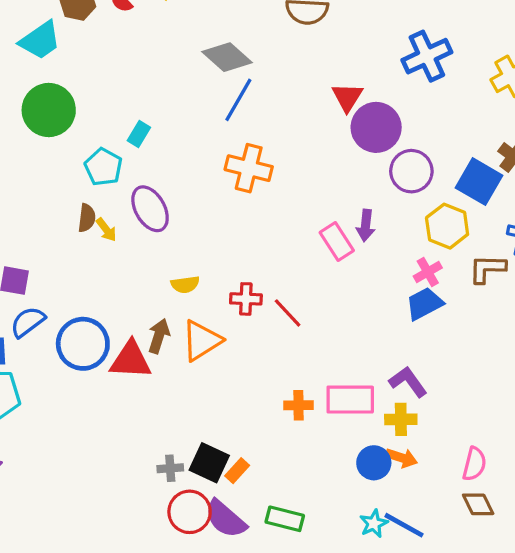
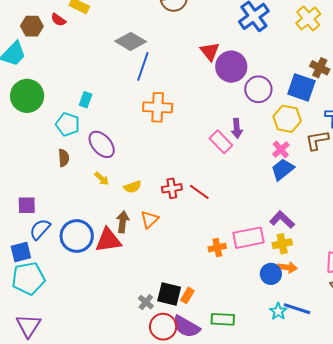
yellow arrow: (106, 230) -> (102, 179), moved
orange triangle: (201, 341) -> (150, 219), size x0.7
gray cross: (170, 468) -> (146, 302), turned -35

